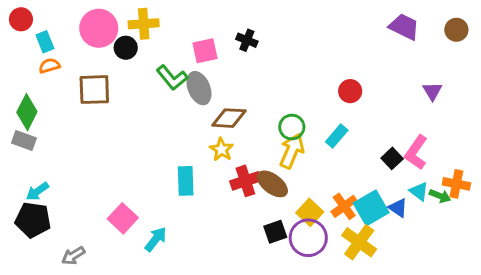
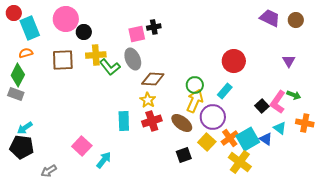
yellow cross: (144, 24) -> (96, 55), moved
brown circle: (456, 30) -> (296, 20), moved
black cross: (247, 40) -> (154, 27), moved, turned -32
cyan rectangle: (45, 42) -> (30, 28), size x1.6
orange semicircle: (49, 66) -> (26, 53), moved
green L-shape: (172, 78) -> (110, 67), moved
red circle: (350, 91) -> (234, 61), size x1.5
red cross: (245, 181) -> (152, 121), moved
green arrow: (440, 196) -> (294, 95), moved
purple circle: (308, 238) -> (213, 117), moved

